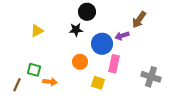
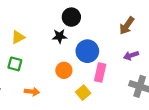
purple arrow: (122, 36) -> (131, 55), moved
green square: (34, 70) -> (15, 64), moved
yellow square: (98, 83) -> (83, 93), turned 32

